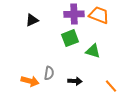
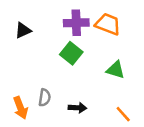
green square: (70, 38) -> (71, 53), turned -30
green triangle: (93, 51) -> (116, 70), moved
orange arrow: (30, 81) -> (20, 108), turned 54

